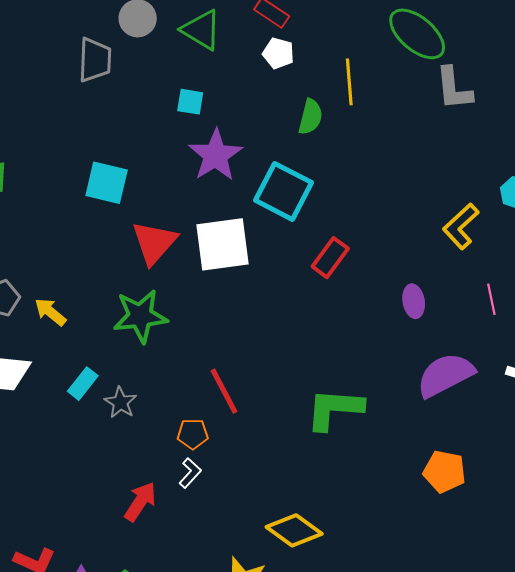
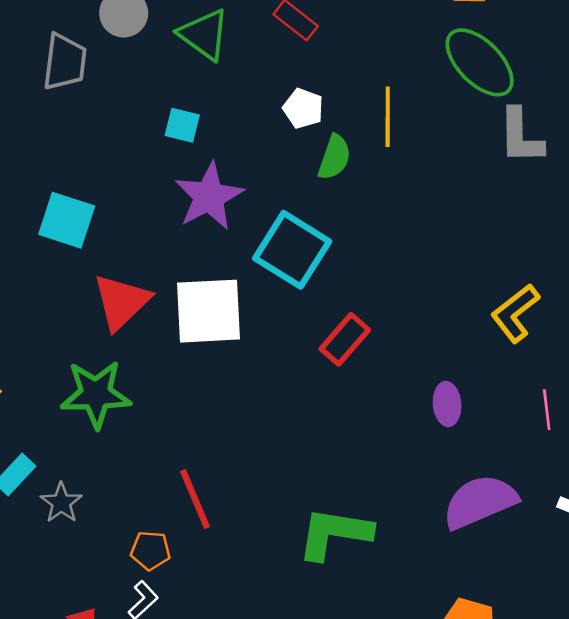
white pentagon: (278, 53) -> (303, 108), moved

